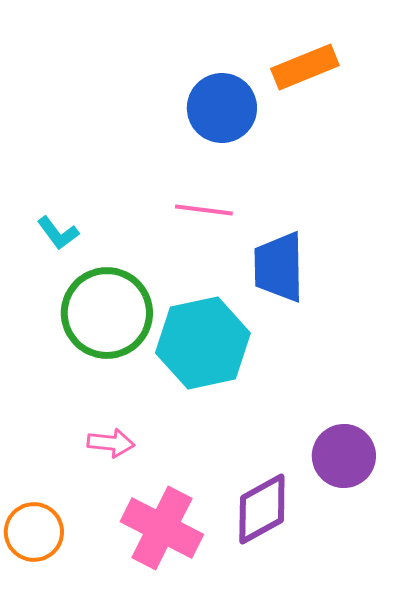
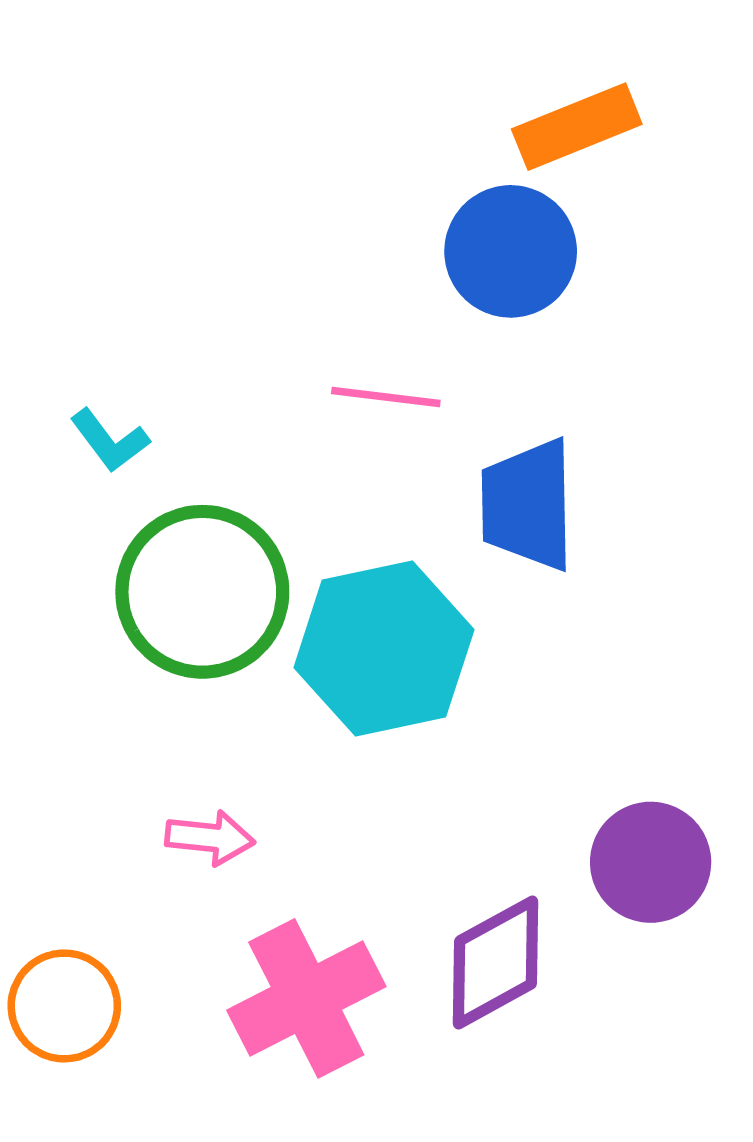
blue circle: (222, 108) -> (511, 251), moved
pink cross: (162, 528) -> (306, 998), turned 36

